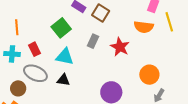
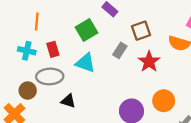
brown square: (101, 13) -> (141, 31), moved, turned 30
gray ellipse: (35, 73) -> (50, 76), turned -35
orange circle: (149, 75) -> (164, 101), moved
black triangle: (63, 80) -> (68, 101), moved

